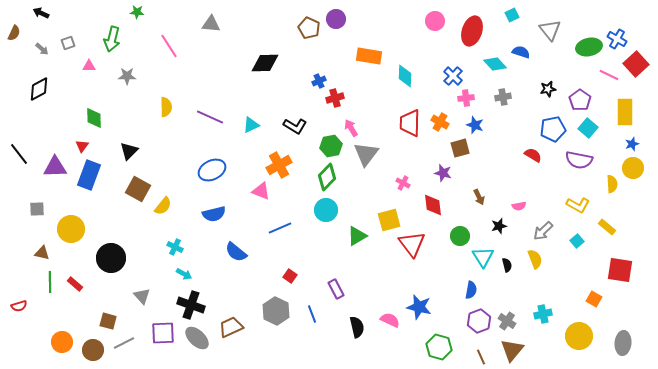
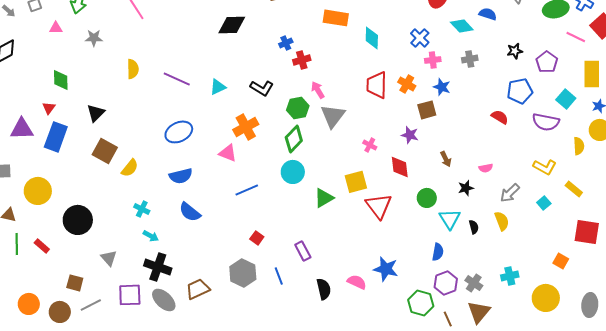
cyan square: (588, 128) -> (566, 99), moved
blue semicircle: (236, 252) -> (190, 212), moved
green hexagon: (439, 347) -> (421, 303), moved

